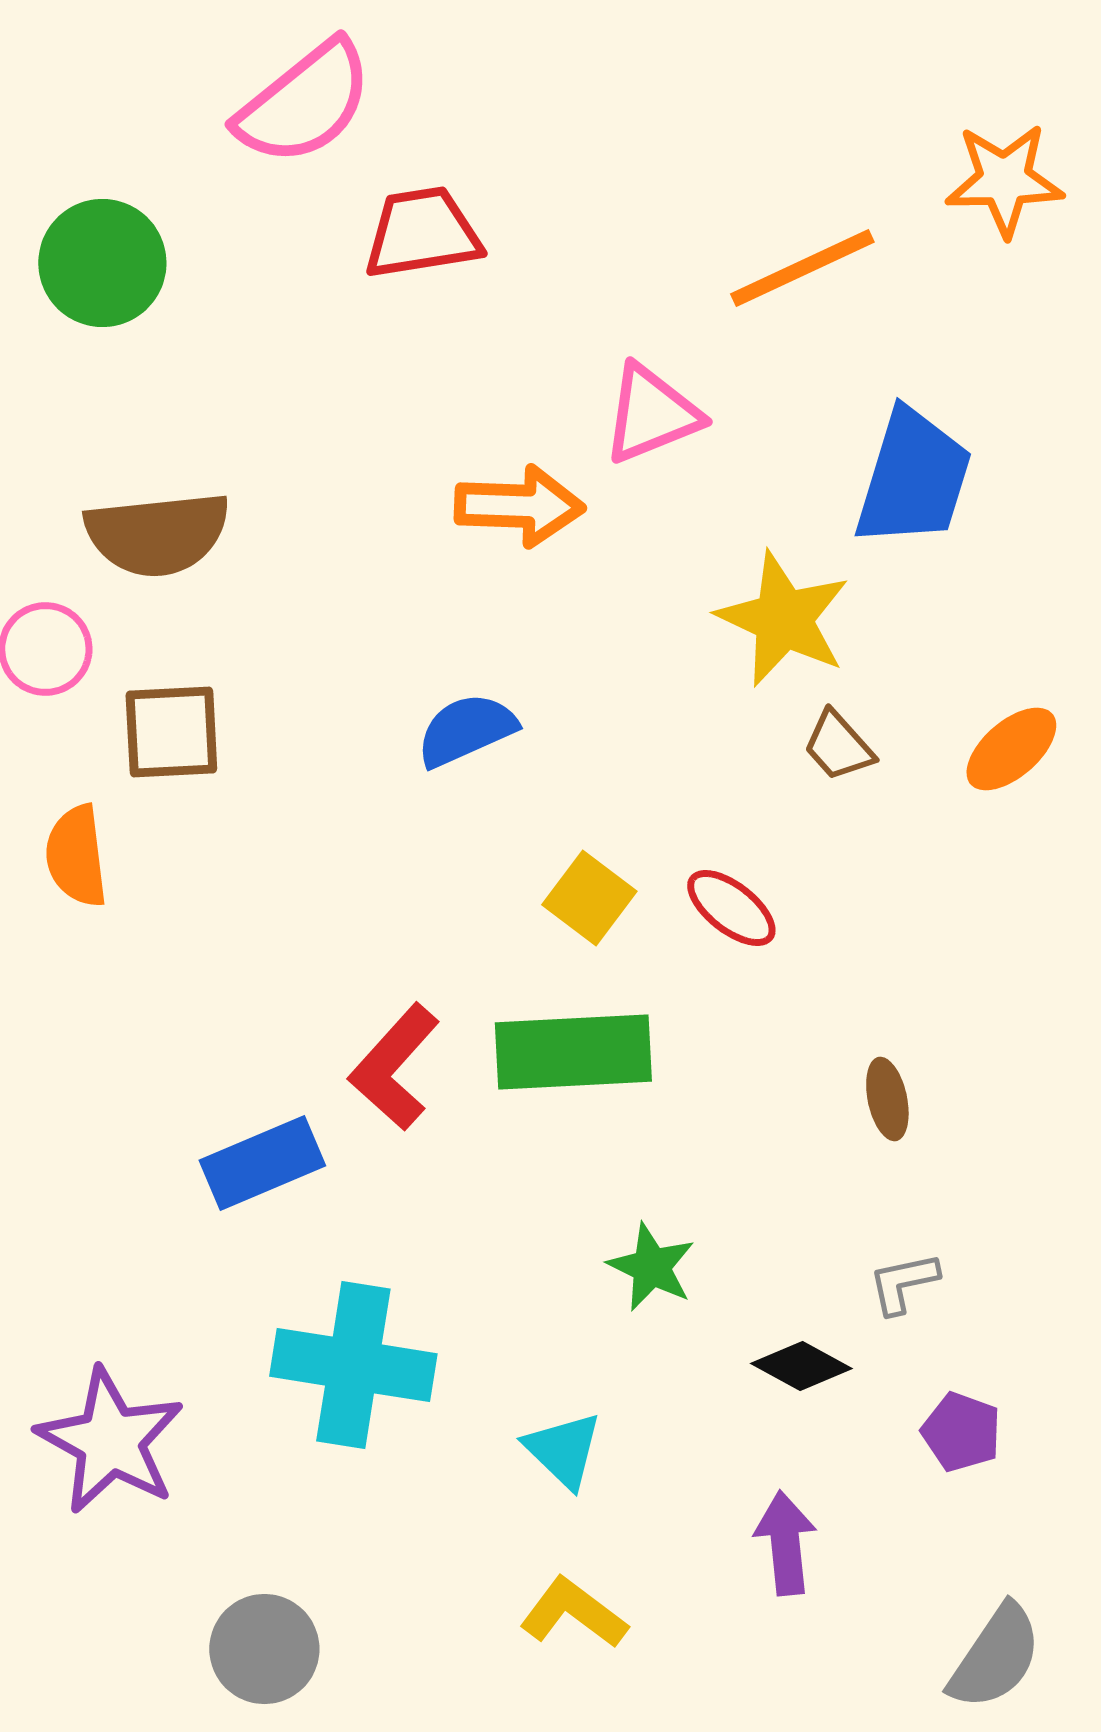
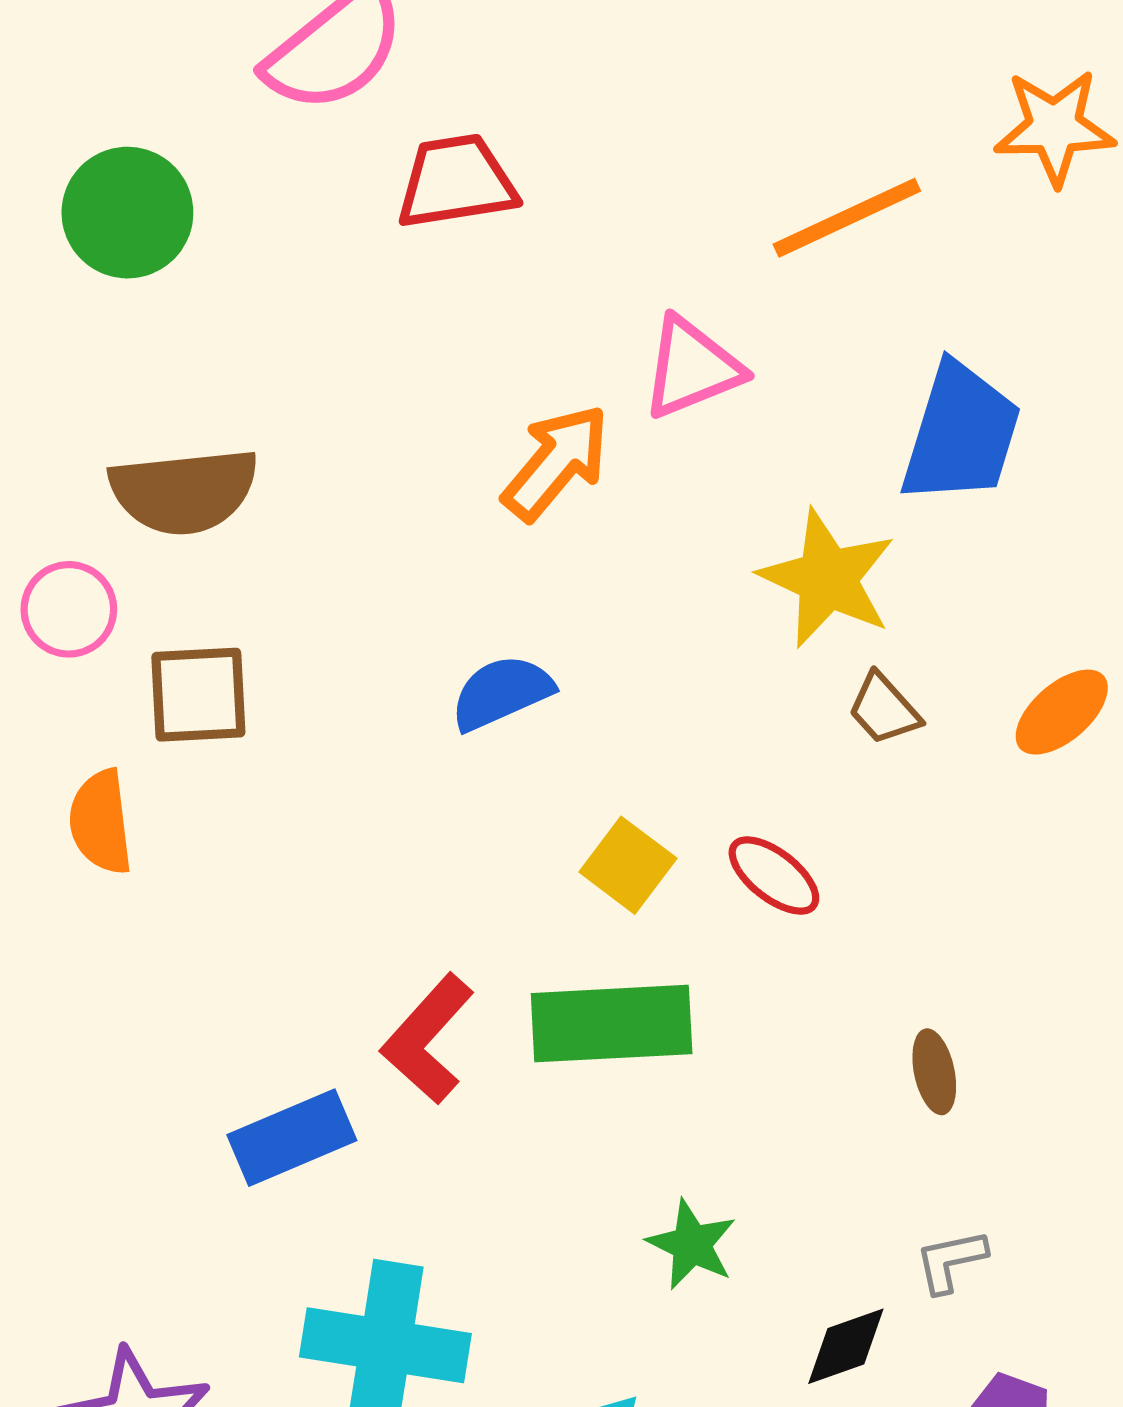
orange arrow: (519, 506) -> (556, 462), turned -52
black diamond: (801, 1366) -> (846, 1346), turned -48

